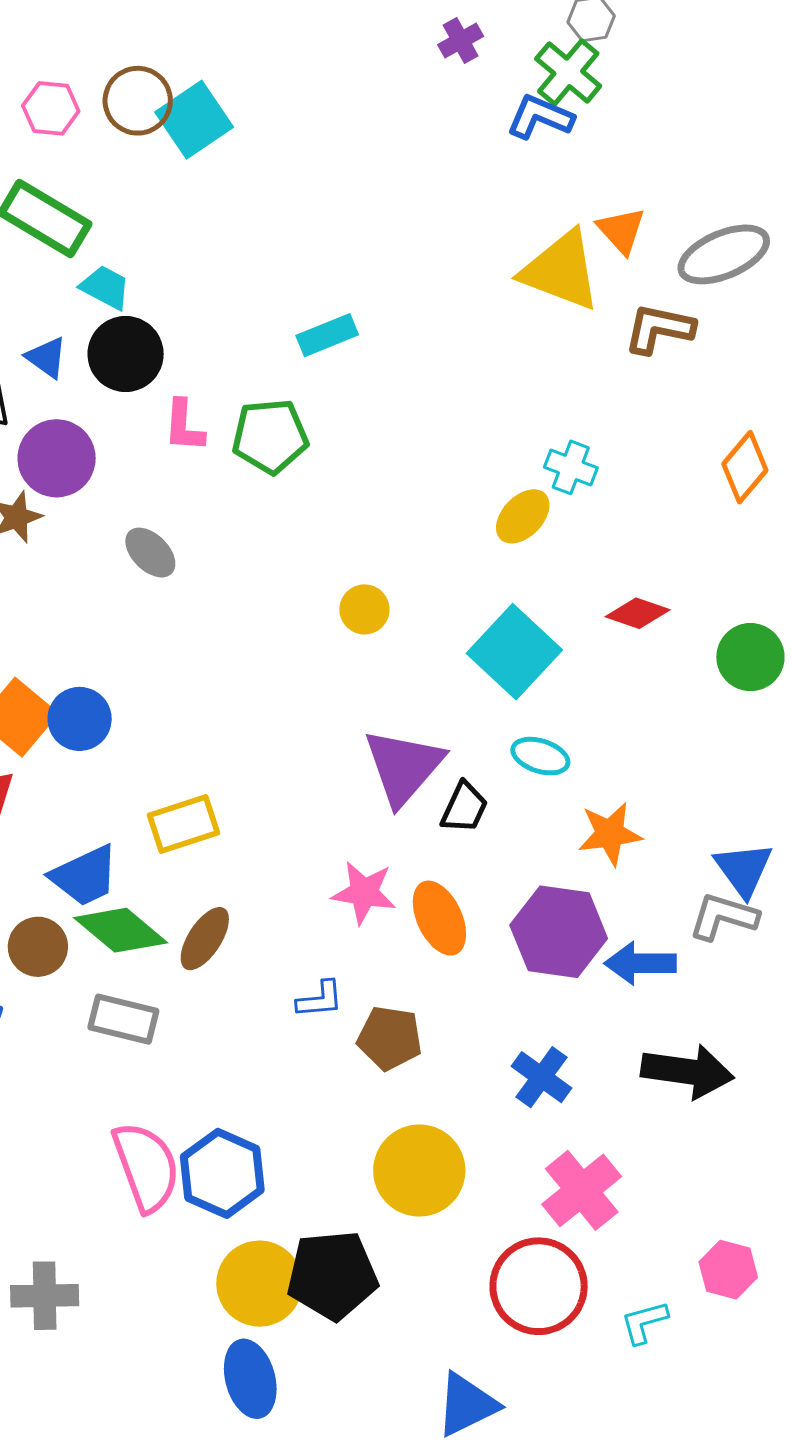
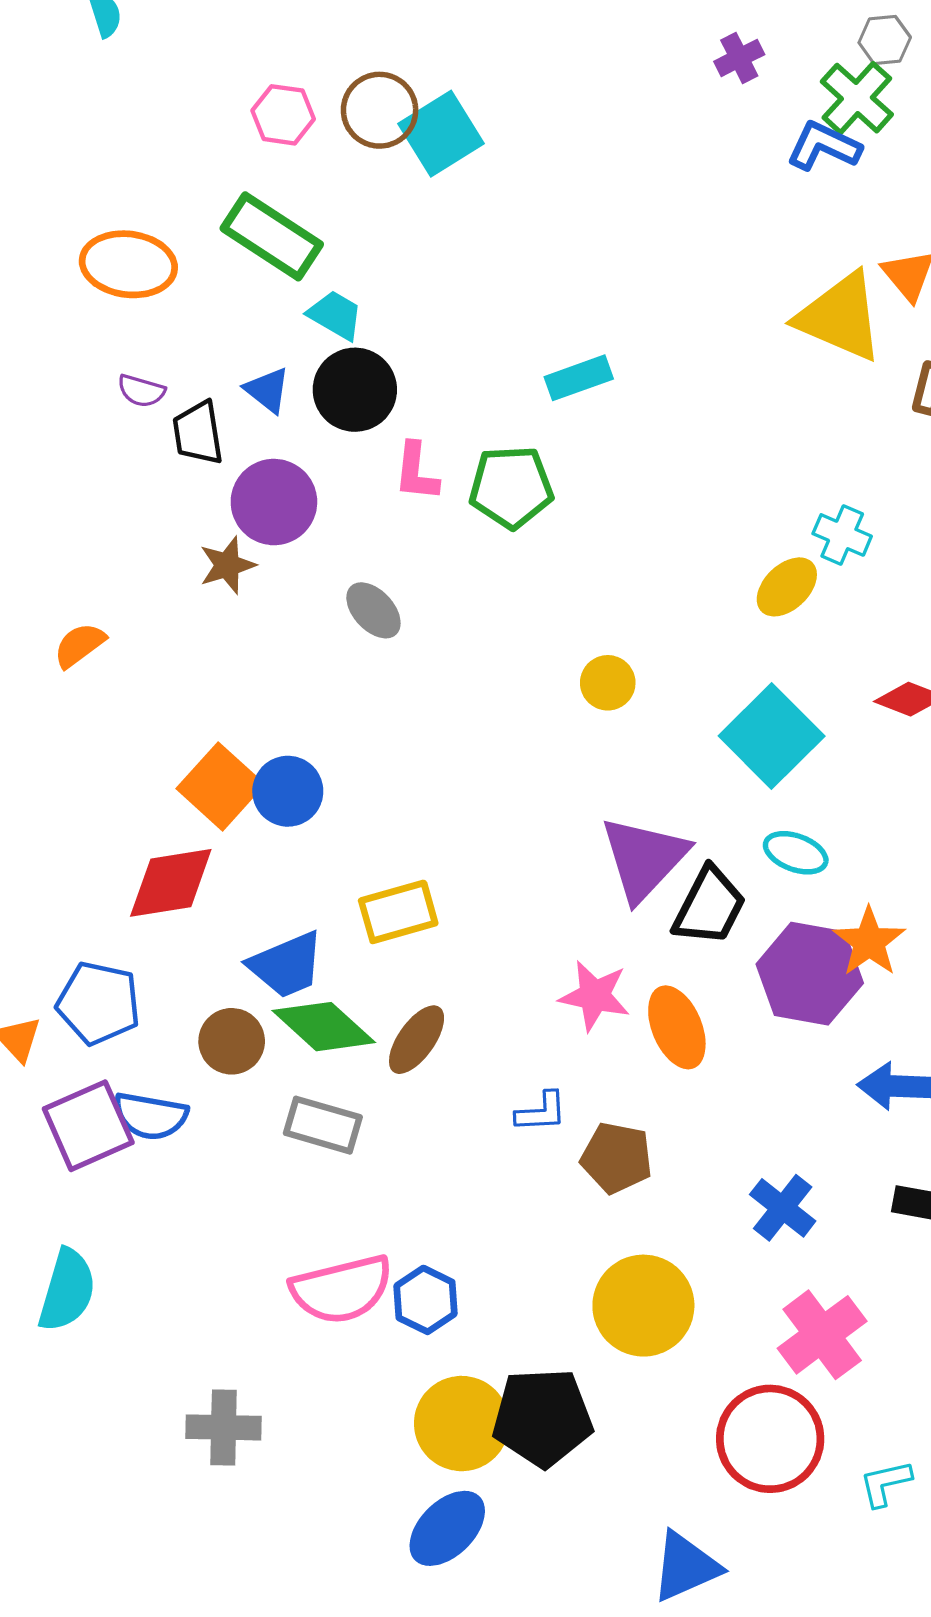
black trapezoid: (464, 808) -> (709, 906), size x1.4
orange star: (610, 834) -> (869, 942), turned -30
purple hexagon: (559, 932) -> (810, 974), moved
pink semicircle: (146, 1167) -> (342, 1289), turned 94
blue hexagon: (222, 1173) -> (425, 1300), size x0.7
blue ellipse: (250, 1379) -> (447, 1528), turned 58

